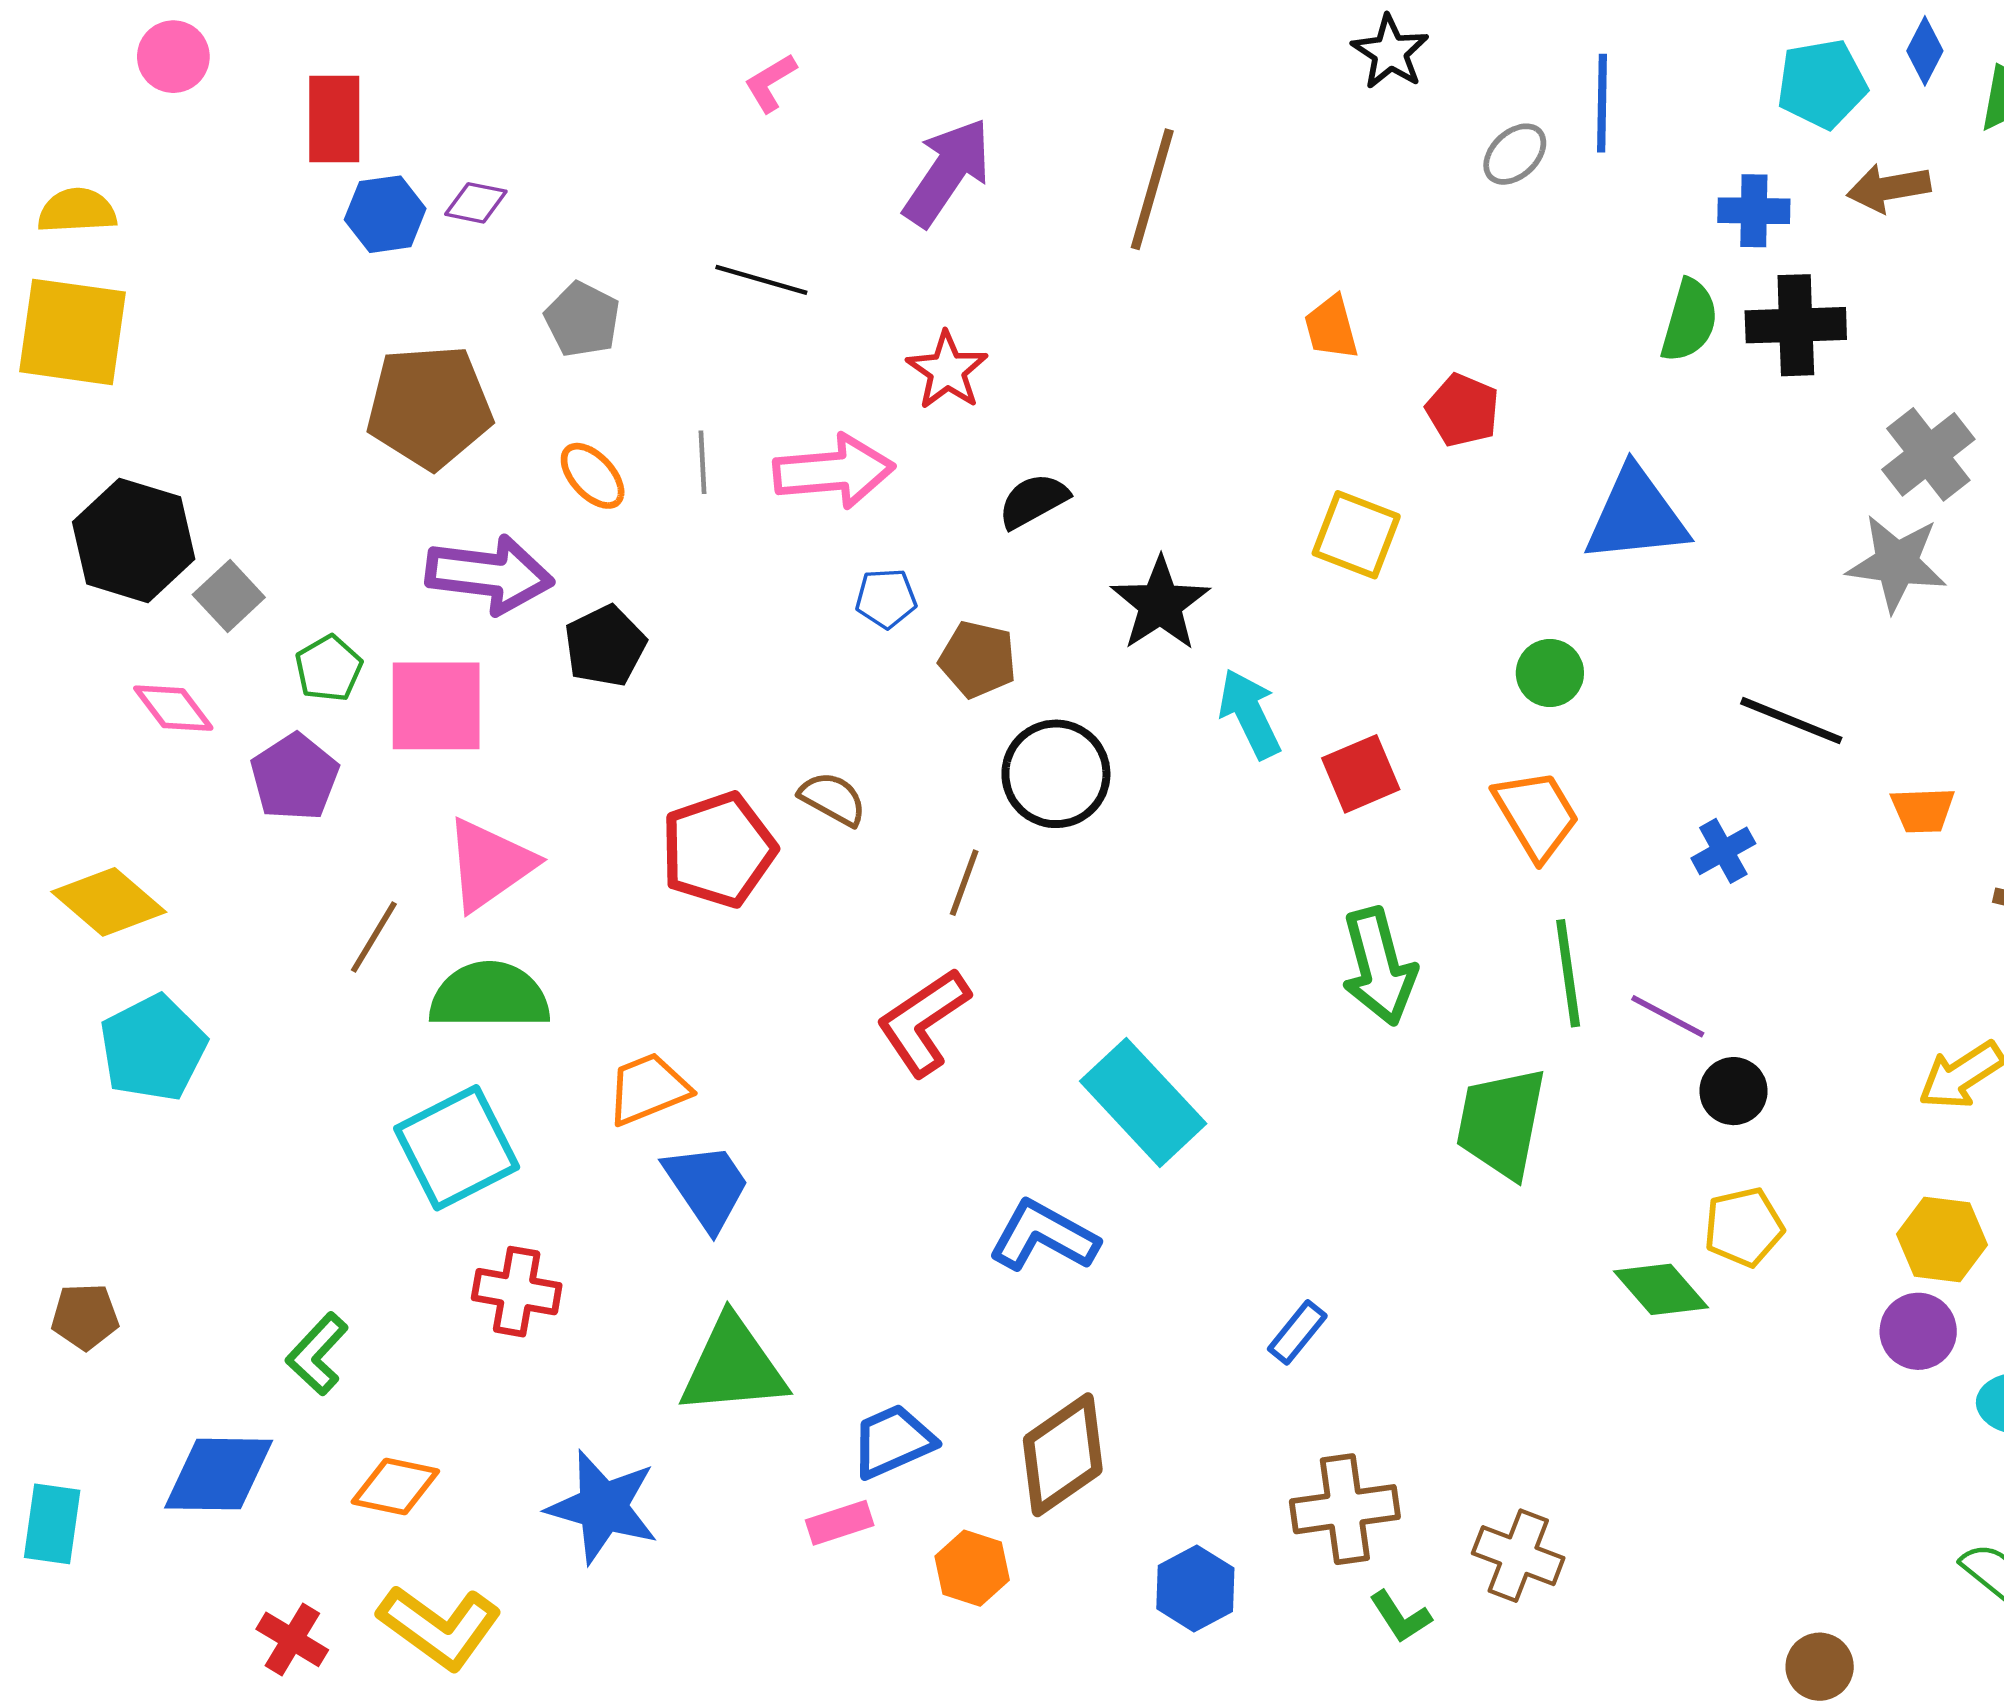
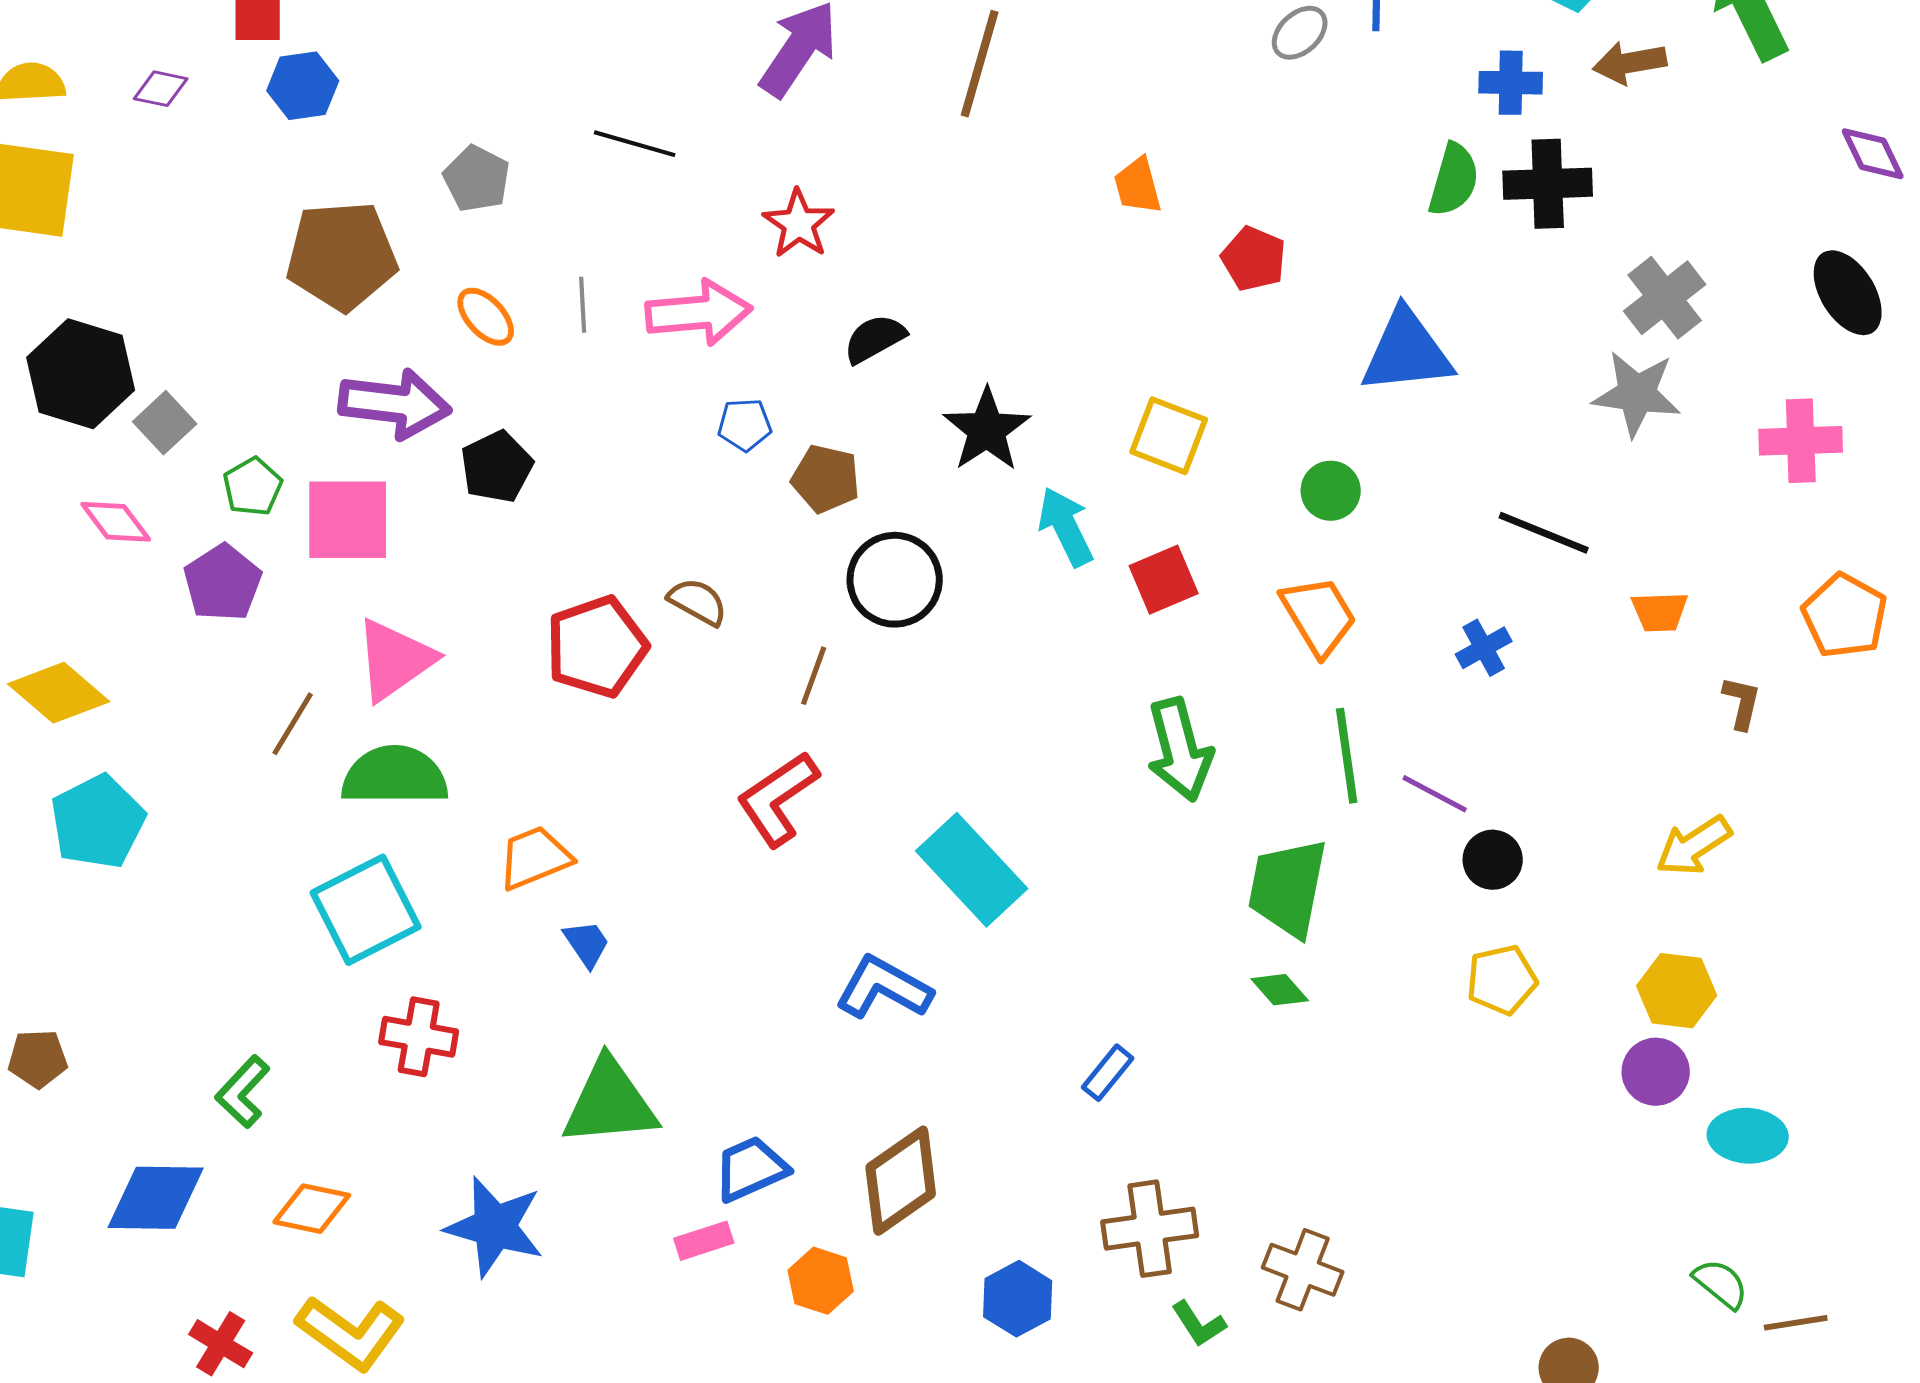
purple diamond: (476, 203) -> (161, 89), moved
yellow square: (1356, 535) -> (1169, 436), moved
blue trapezoid: (707, 1186) -> (587, 944), size x0.6
green diamond: (1661, 1289) -> (1280, 990), moved, size x0.7

